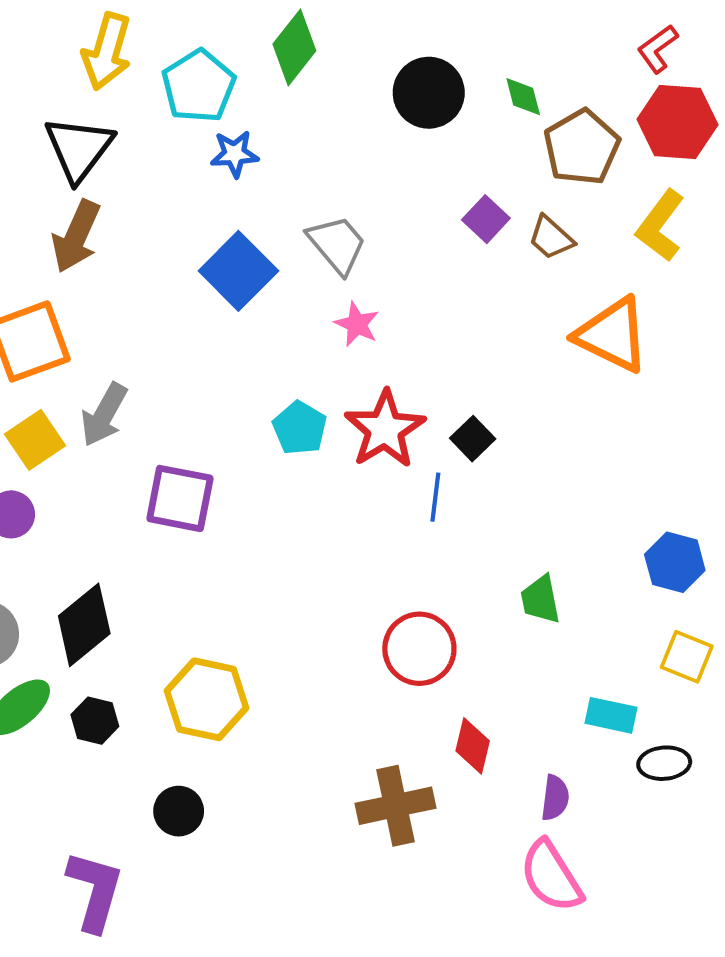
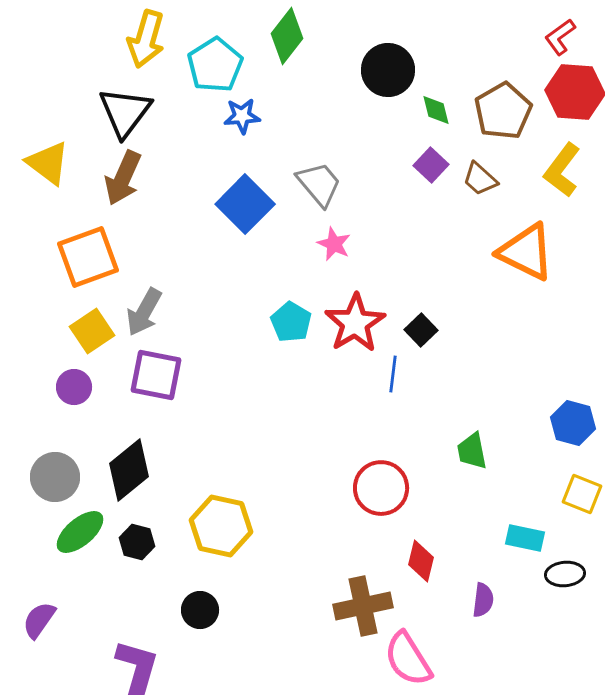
green diamond: (523, 97) -> (436, 110), moved
purple square: (180, 498) -> (156, 375), moved
pink semicircle: (551, 876) -> (408, 659), moved

